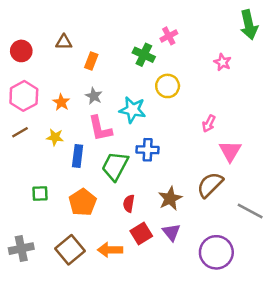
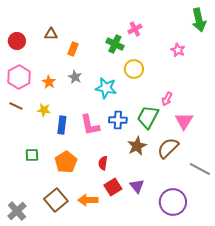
pink L-shape: (100, 128) -> (90, 125), moved
brown line: (20, 132) -> (16, 106), turned 56
green trapezoid: (115, 166) -> (148, 117), moved
brown star: (170, 199) -> (137, 146), moved
gray cross: (21, 249) -> (17, 211), moved, turned -30

